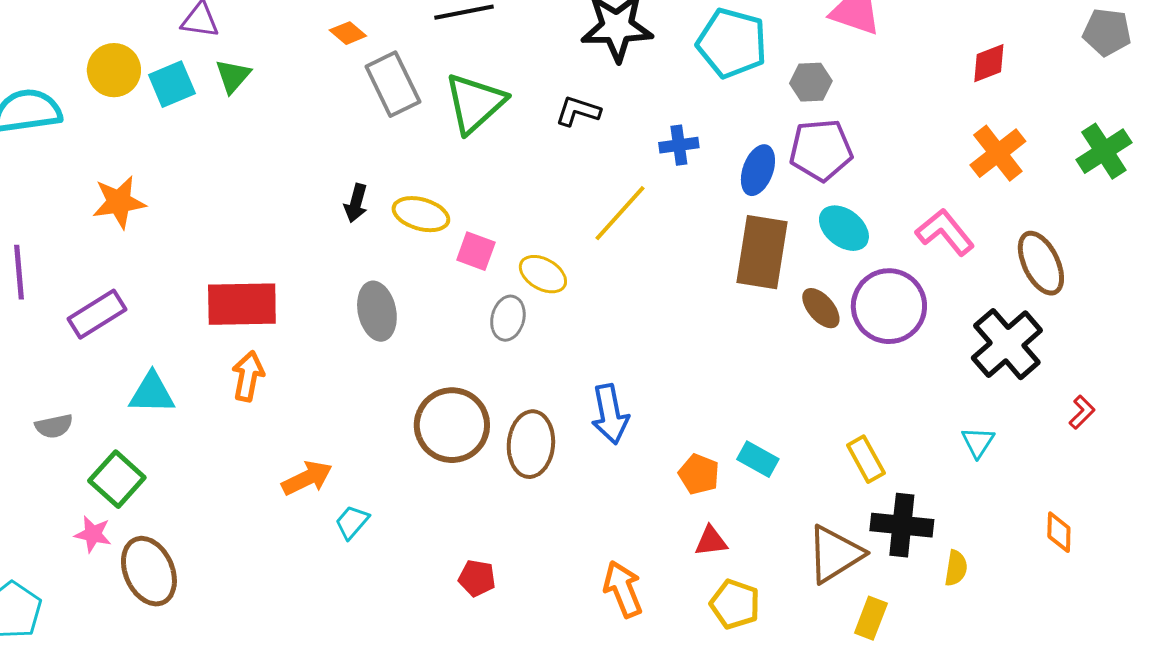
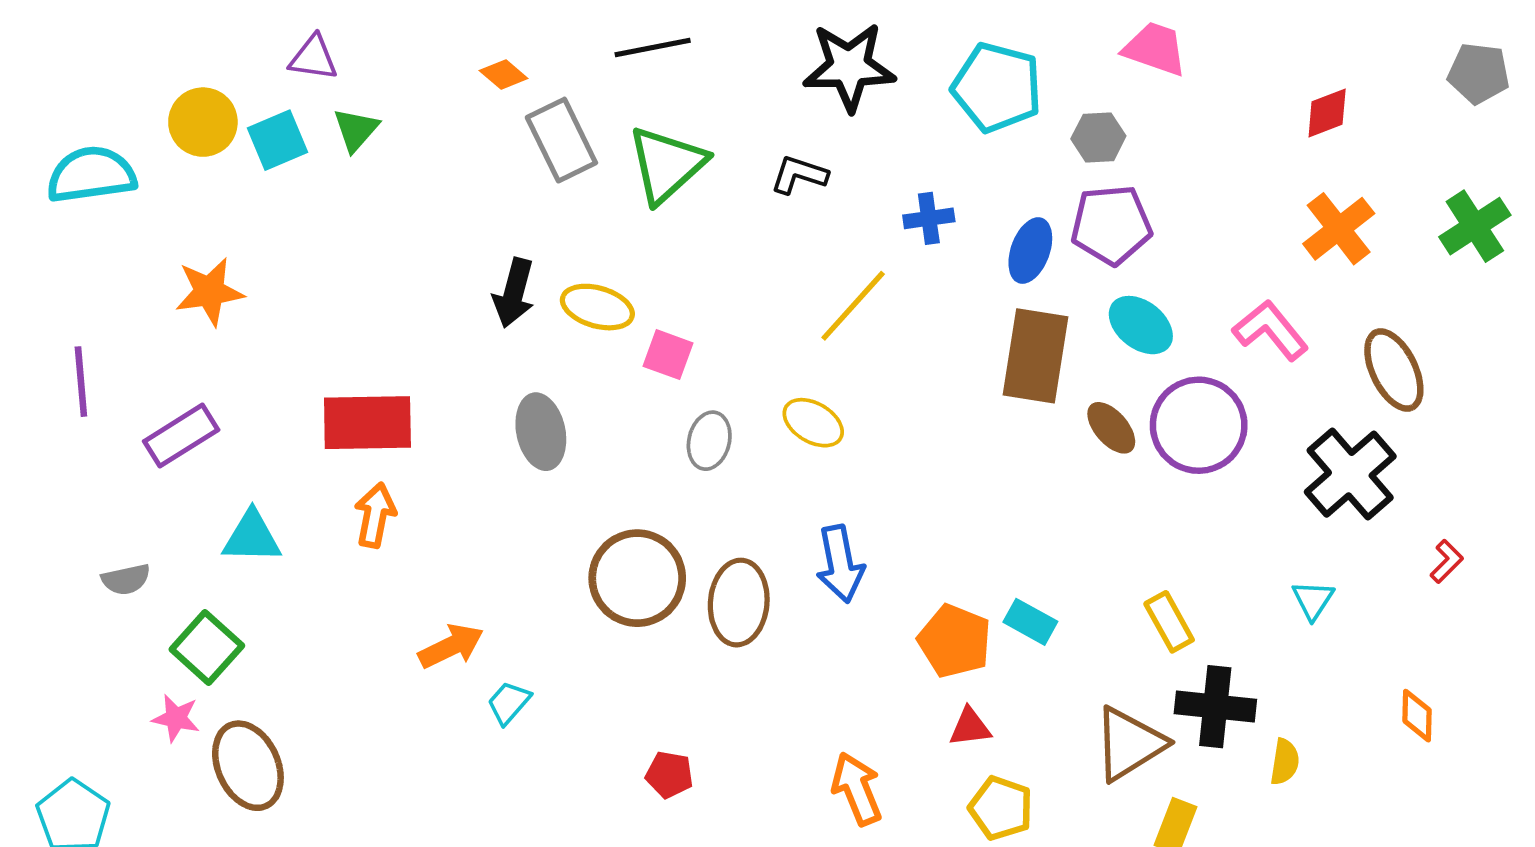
black arrow: (356, 203) -> (514, 293), size x1.4
yellow ellipse: (543, 274) -> (813, 423), moved
orange pentagon: (699, 474) -> (955, 641), size x1.4

